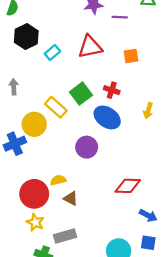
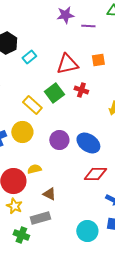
red triangle: (90, 47) -> (67, 64), moved
blue ellipse: (107, 117) -> (88, 143), moved
yellow circle: (34, 124) -> (22, 132), moved
brown triangle: (71, 198) -> (49, 194), moved

